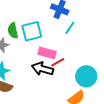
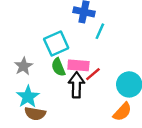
green semicircle: (13, 31) -> (58, 67), moved
black arrow: (42, 69) -> (76, 85), turned 85

